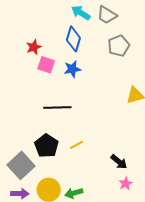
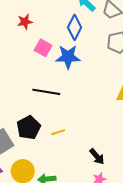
red star: (34, 47) -> (25, 22), moved
blue star: (72, 69) -> (68, 57), size x1.4

